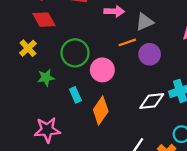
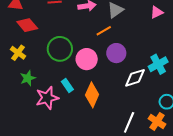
purple circle: (150, 54) -> (116, 53), moved
green star: (46, 78) -> (28, 78), moved
pink star: (47, 130) -> (47, 98), moved

